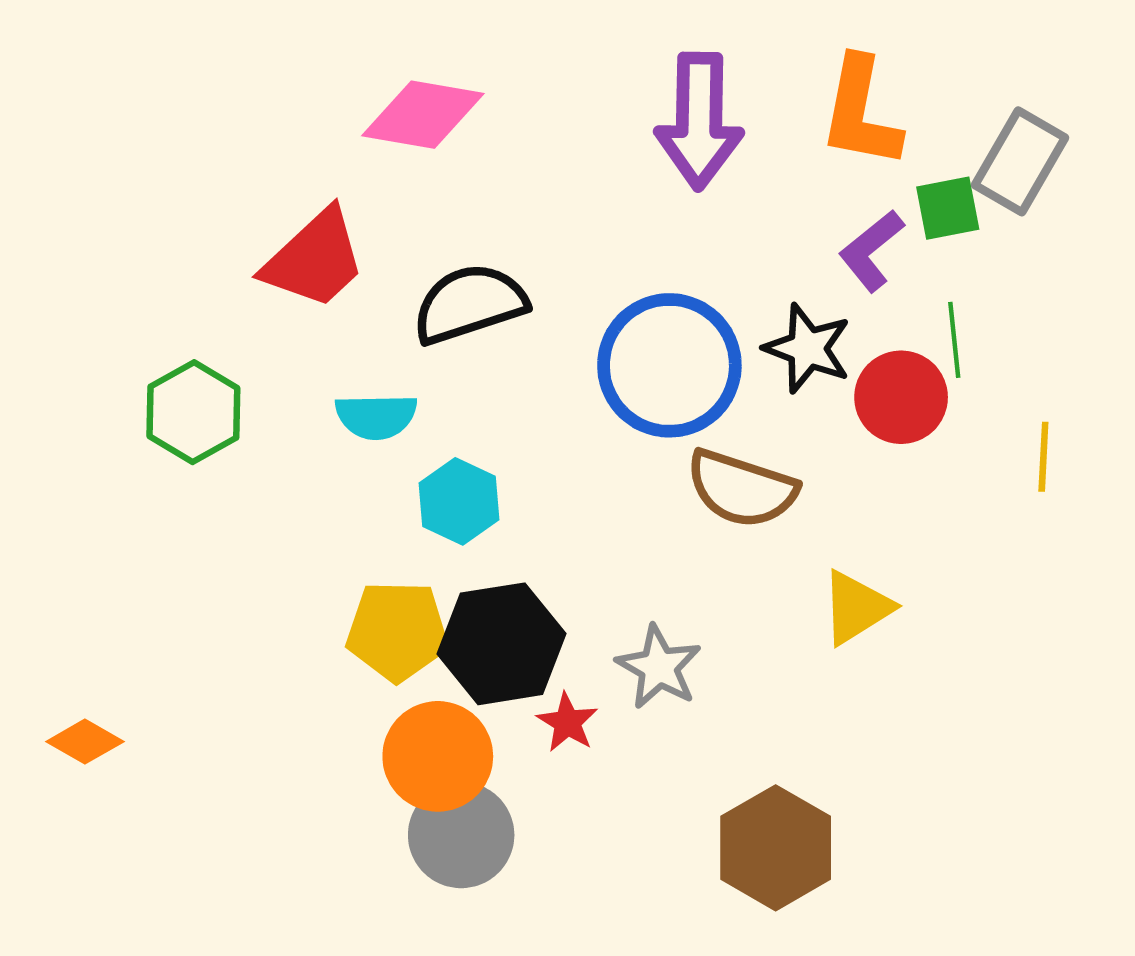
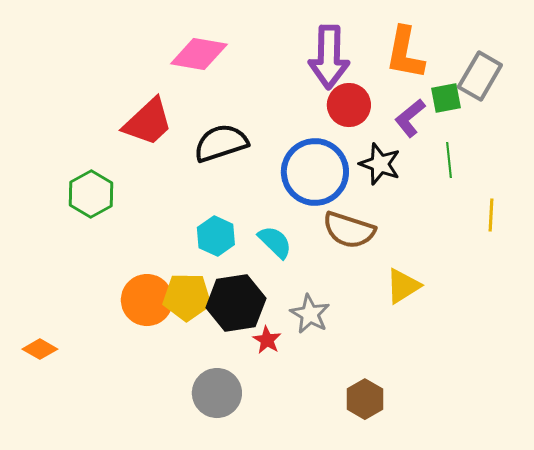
red circle: (901, 397) -> (349, 105), moved
cyan semicircle: (376, 416) -> (275, 242), moved, turned -135
orange circle: (438, 756) -> (147, 300), moved
brown hexagon: (776, 848) -> (365, 399), size x0.7

